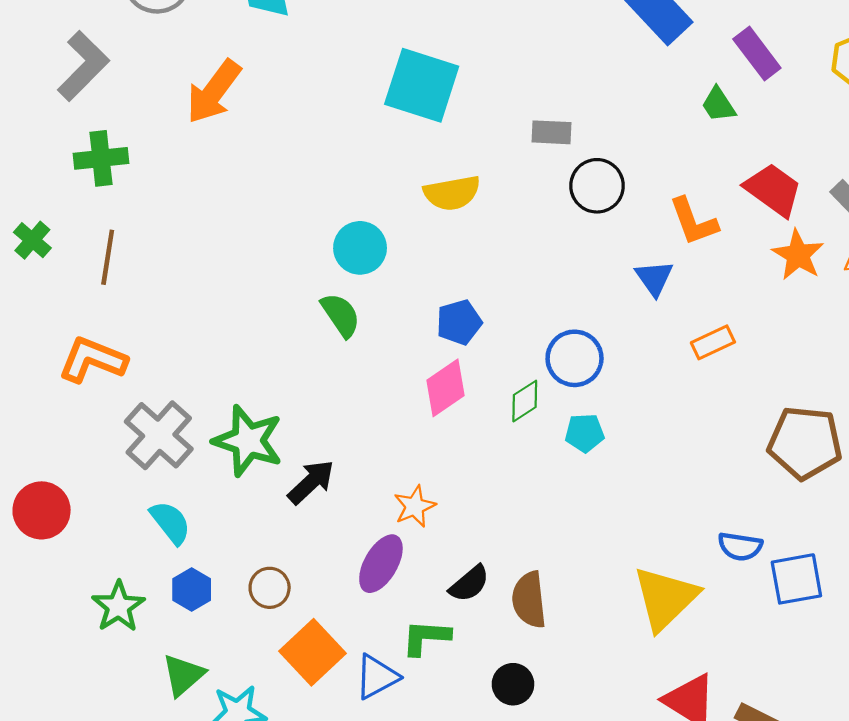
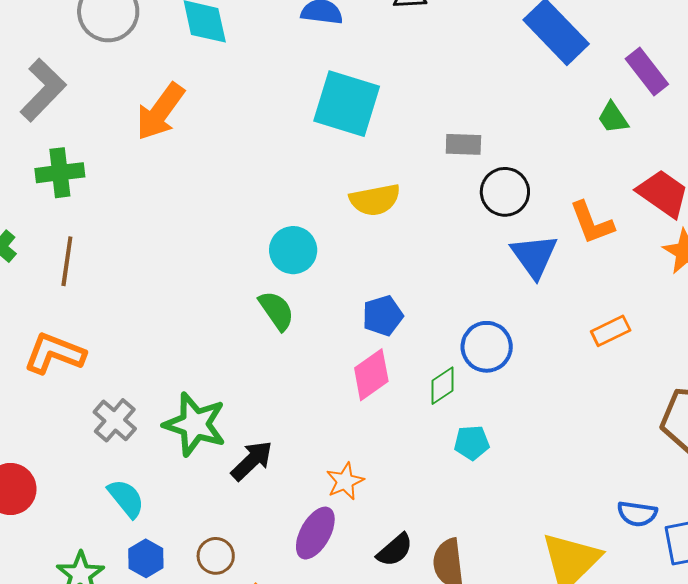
blue triangle: (654, 278) -> (534, 256), moved, size x1.4
cyan pentagon: (585, 433) -> (472, 443), moved
gray cross: (159, 435) -> (115, 420), size x0.7

